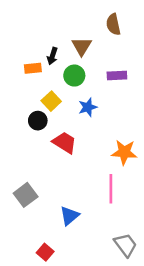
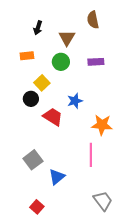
black arrow: (52, 56) -> (38, 28), moved
blue star: (88, 107) -> (75, 101), moved
gray square: (26, 195) -> (33, 160), moved

